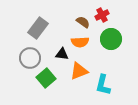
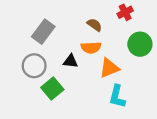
red cross: (102, 15) -> (125, 12), moved
green circle: (111, 39) -> (140, 44), moved
orange triangle: (79, 71) -> (109, 68), moved

